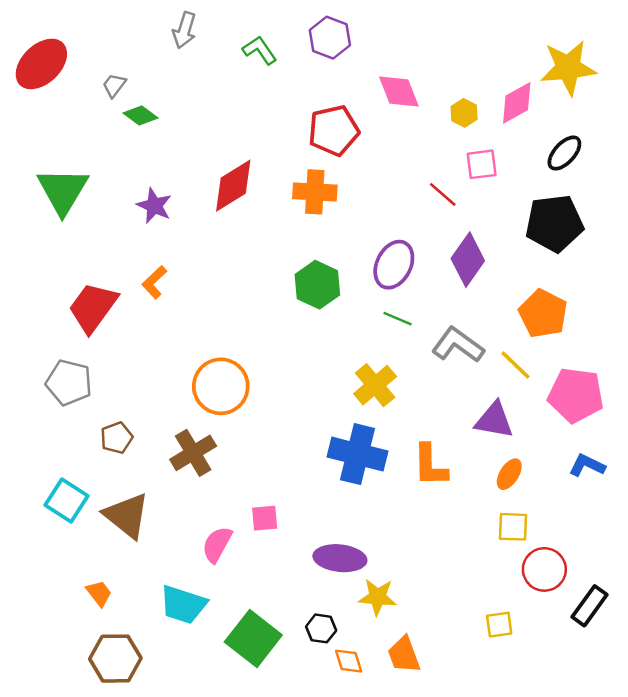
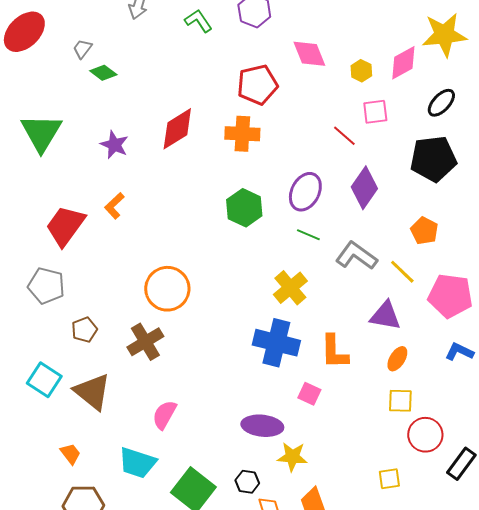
orange pentagon: (543, 314) -> (424, 231), size x0.7
pink square: (265, 518) -> (309, 394), moved, turned 30

